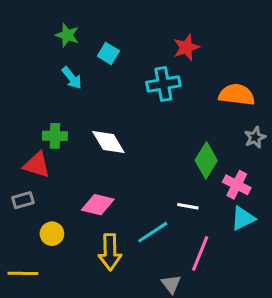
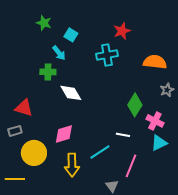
cyan arrow: (72, 78) -> (59, 53), moved
green cross: (55, 136) -> (48, 72), moved
pink diamond: (98, 205) -> (64, 134), turned -30
yellow circle: (52, 234) -> (34, 153), size x1.6

